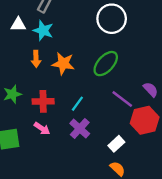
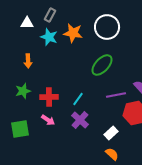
white triangle: (18, 25) -> (27, 23), moved
orange arrow: (36, 59) -> (28, 61), moved
orange star: (63, 64) -> (73, 33), moved
purple line: (122, 99) -> (116, 95), turned -48

